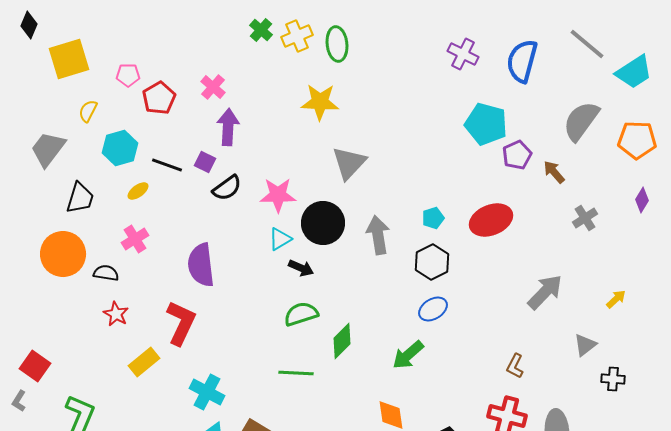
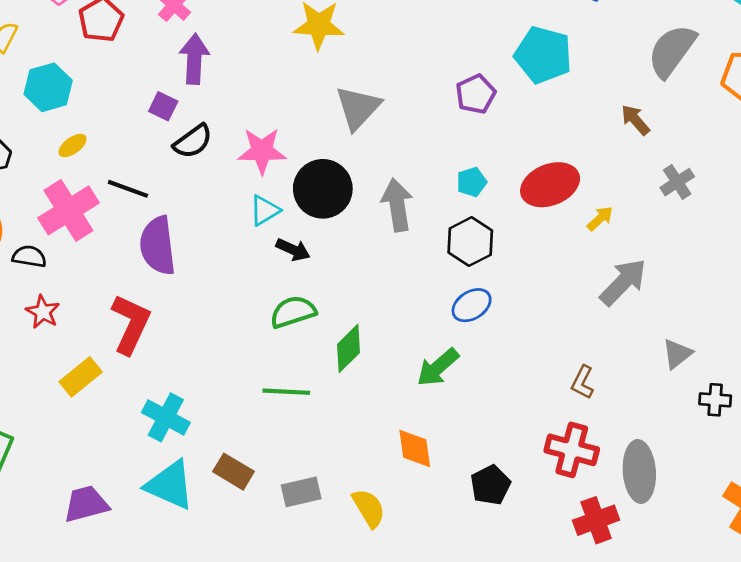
purple pentagon: (517, 155) -> (476, 94), moved
black line: (167, 165) -> (128, 189), moved
pink cross: (135, 239) -> (68, 210), size x1.6
yellow arrow: (616, 299) -> (600, 219), moved

